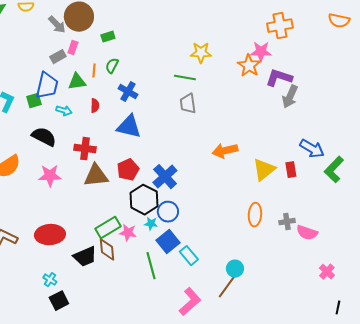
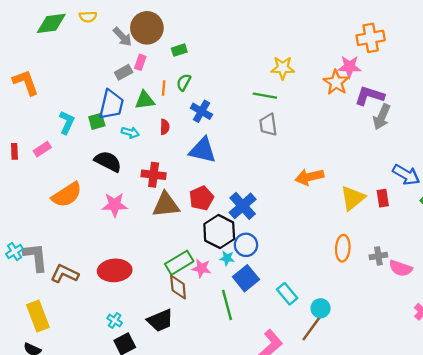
cyan rectangle: (189, 256) -> (287, 294), moved
black trapezoid: (85, 257) -> (160, 321), moved

